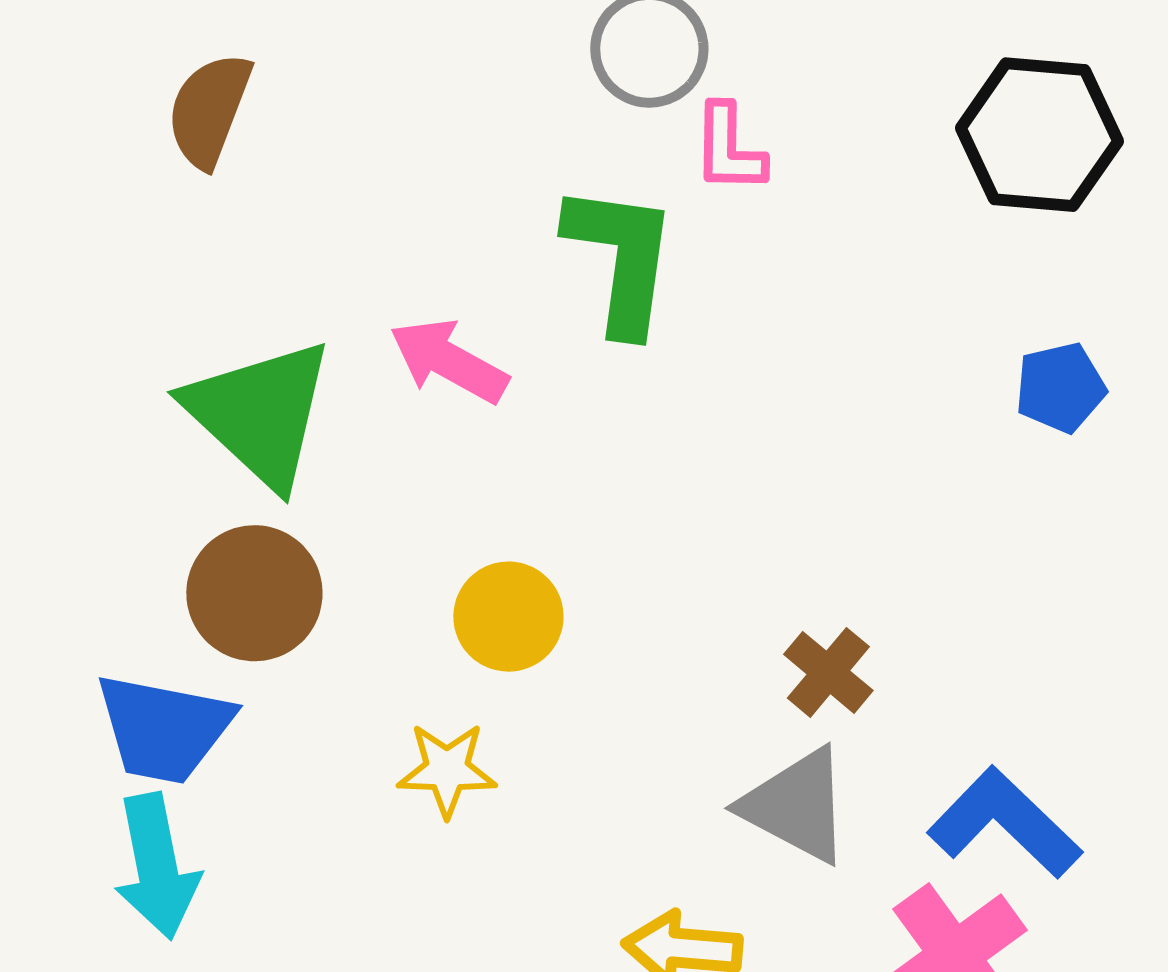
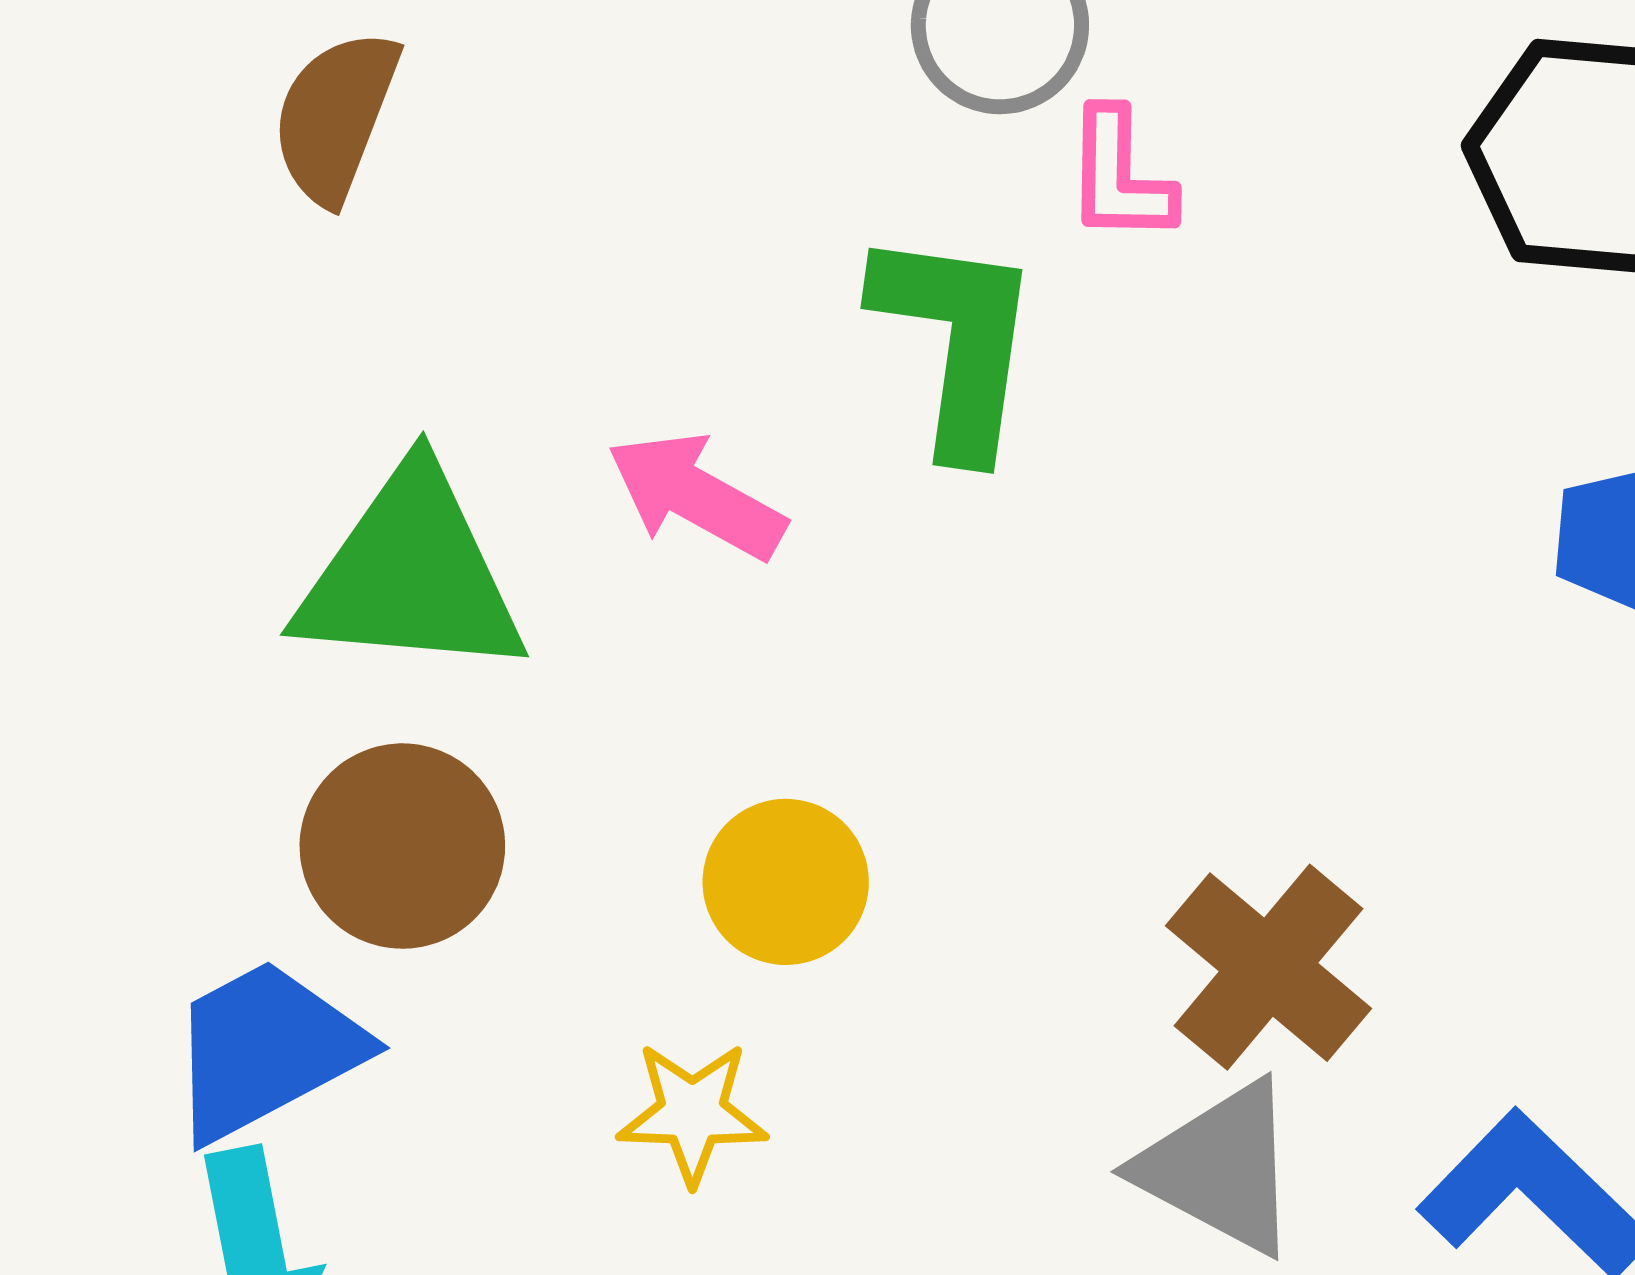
green triangle: (260, 413) -> (411, 574), turned -38
brown cross: (828, 672) -> (1269, 967), size x1.5
blue trapezoid: (164, 728) -> (266, 1050), turned 141

